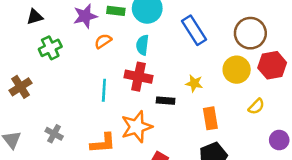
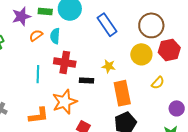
cyan semicircle: (142, 45) -> (55, 36), moved
orange rectangle: (210, 118) -> (122, 93), size x1.4

